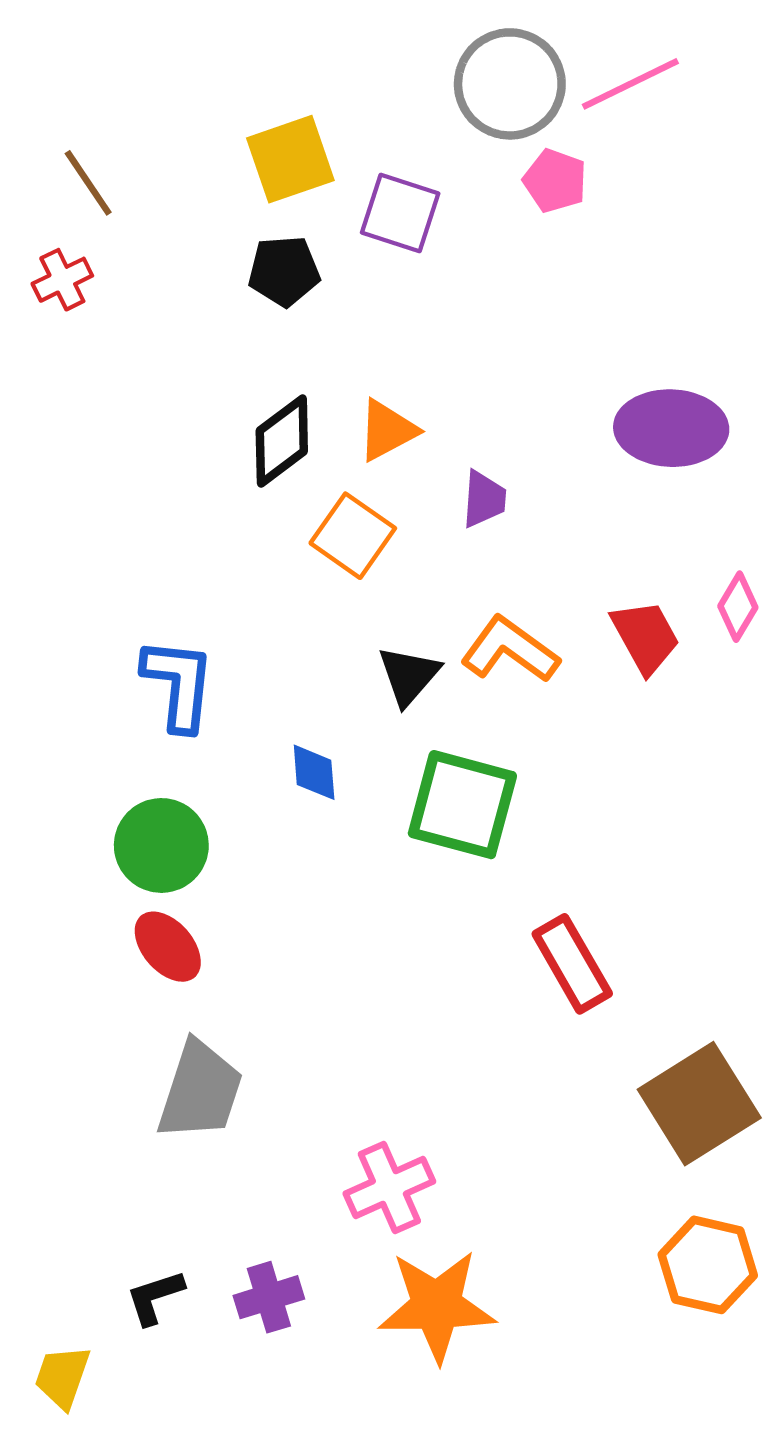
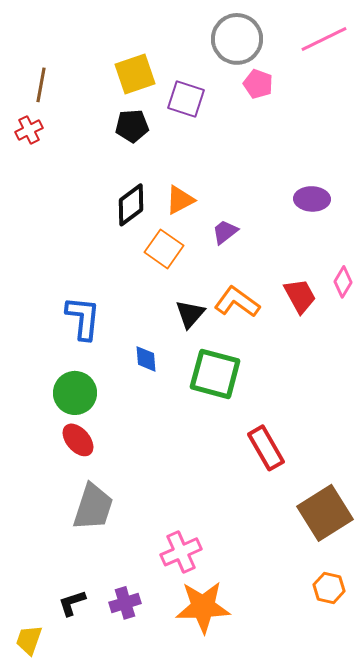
pink line: (630, 84) -> (324, 39), moved
brown line: (88, 183) -> (41, 85), turned 44
purple ellipse: (671, 428) -> (312, 199), size x0.7
purple trapezoid: (484, 499) -> (225, 232), turned -132
orange hexagon: (708, 1265) -> (329, 588), size x0.7

